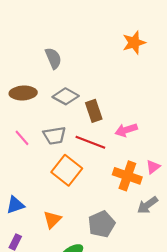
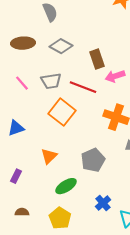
brown rectangle: (94, 111) -> (97, 59), moved
blue triangle: (15, 205) -> (16, 128), moved

